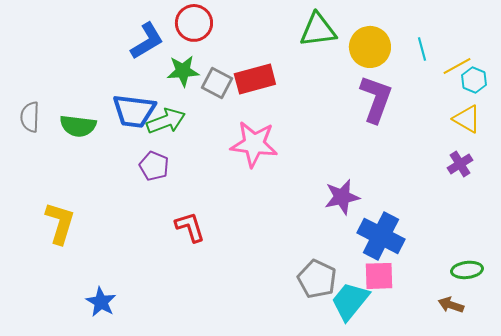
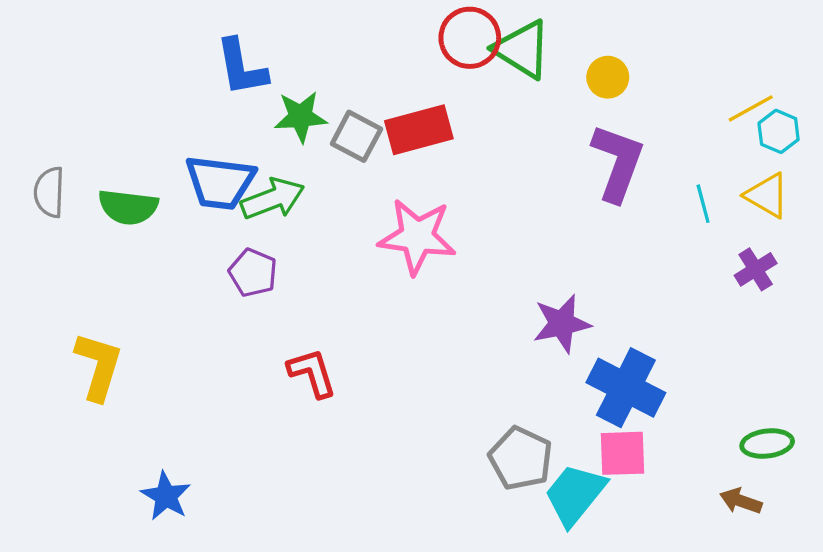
red circle: (194, 23) -> (470, 38), moved
green triangle: (318, 30) -> (522, 49), turned 39
blue L-shape: (147, 41) -> (241, 67), turned 111
yellow circle: (370, 47) -> (608, 77), size x0.6
cyan line: (422, 49) -> (703, 204), moved

